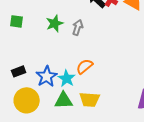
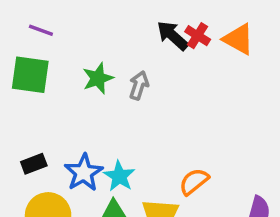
green square: (17, 21) -> (30, 75), size x1.6
orange semicircle: (85, 66) -> (194, 182), moved

